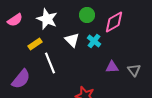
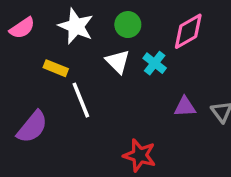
green circle: (87, 15) -> (128, 25), moved
yellow rectangle: (35, 44) -> (56, 68), turned 56

